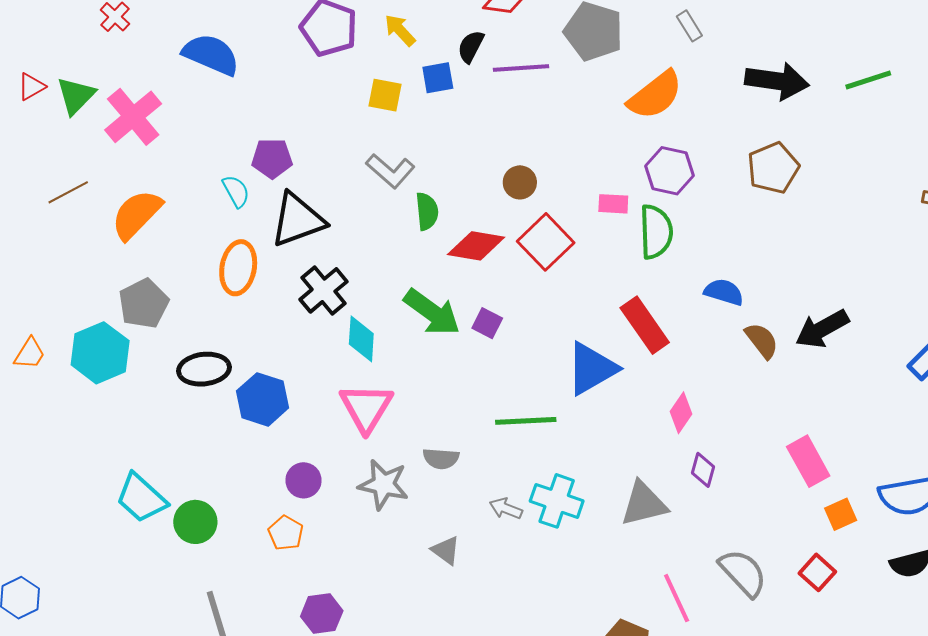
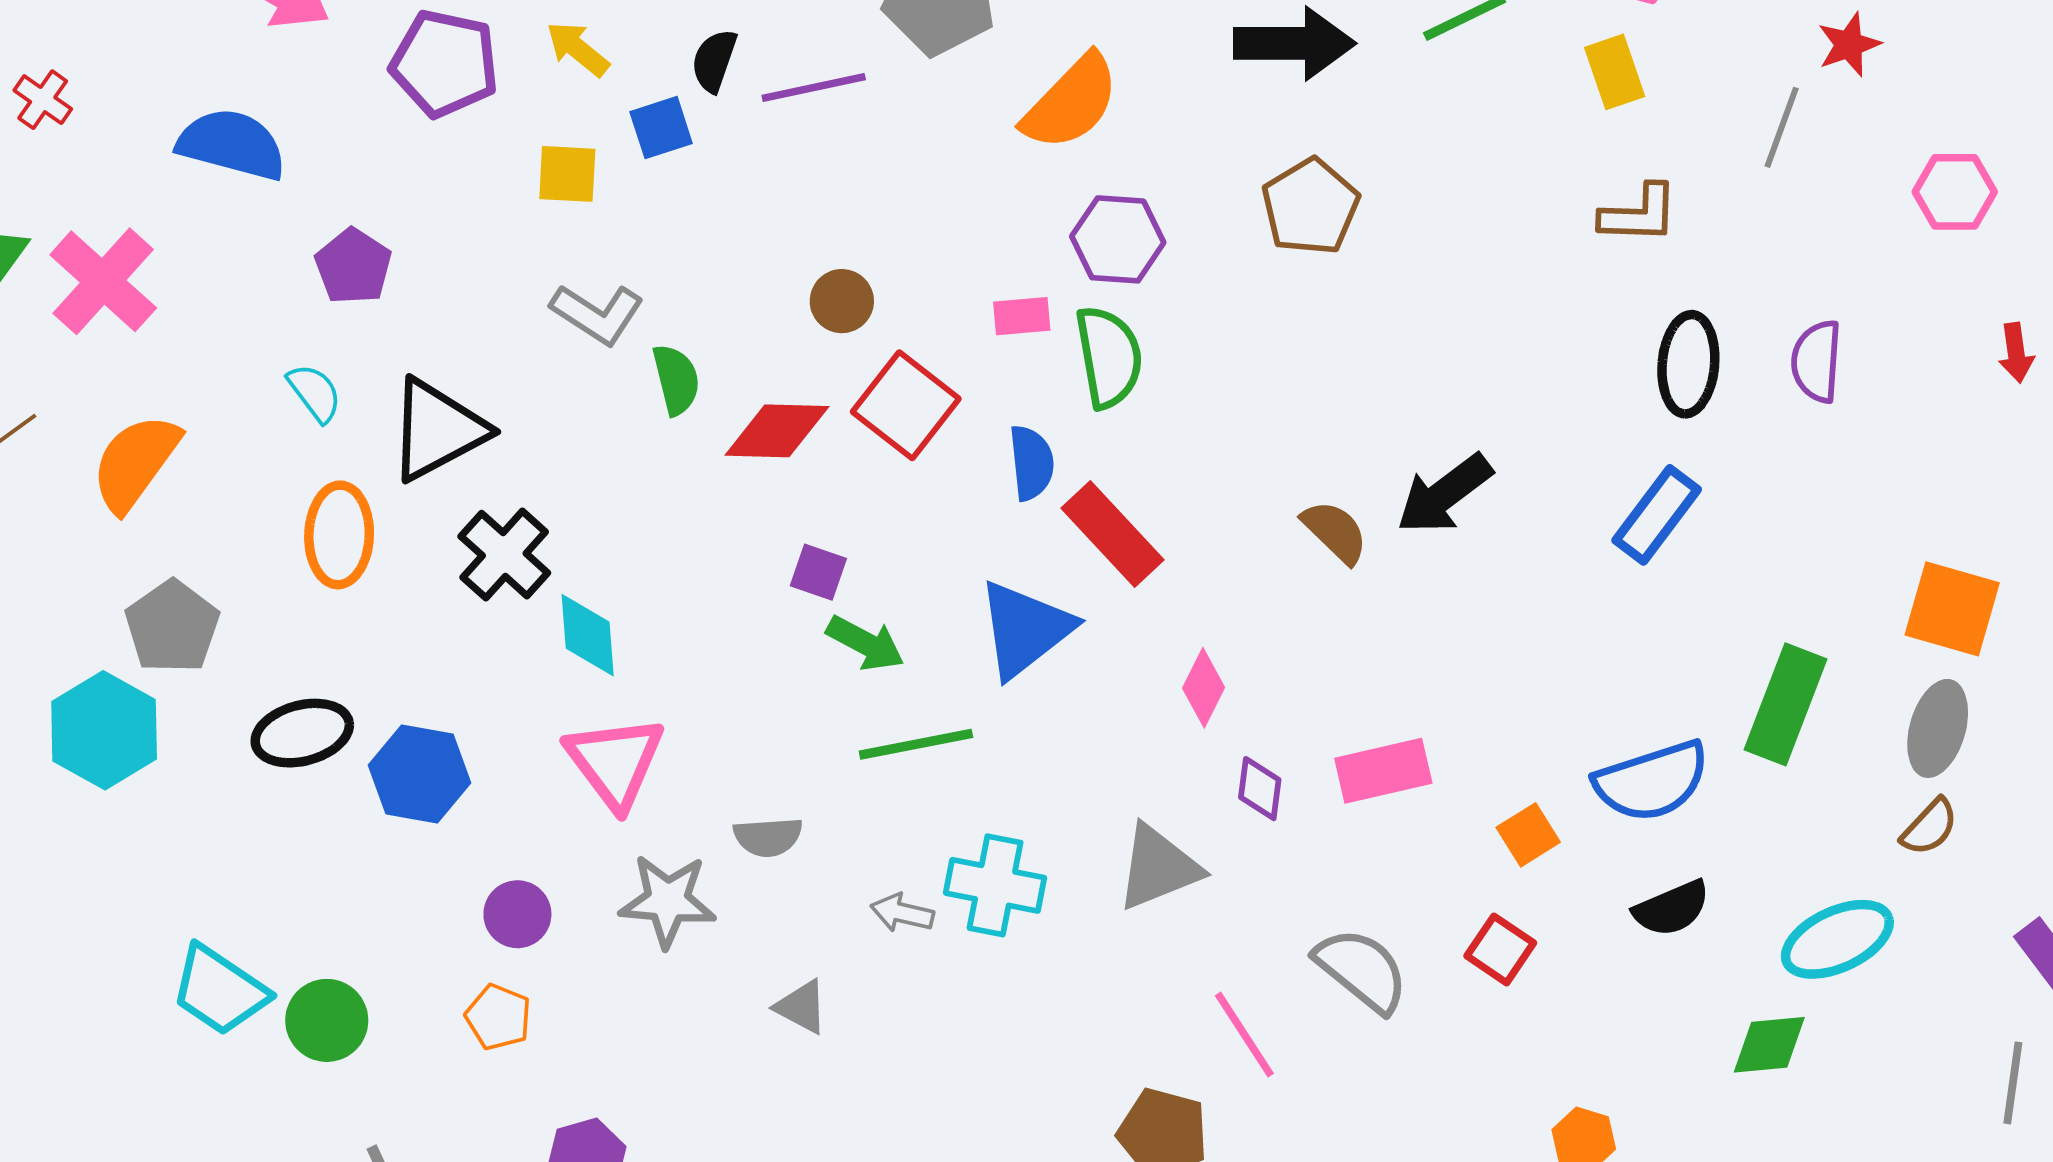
purple pentagon: (272, 158) -> (353, 266), moved, turned -30
blue semicircle: (724, 292) -> (1031, 463), moved, turned 75
green arrow: (432, 312) -> (865, 643), moved, size x0.7
pink rectangle: (808, 461) -> (1383, 771), moved, turned -66

